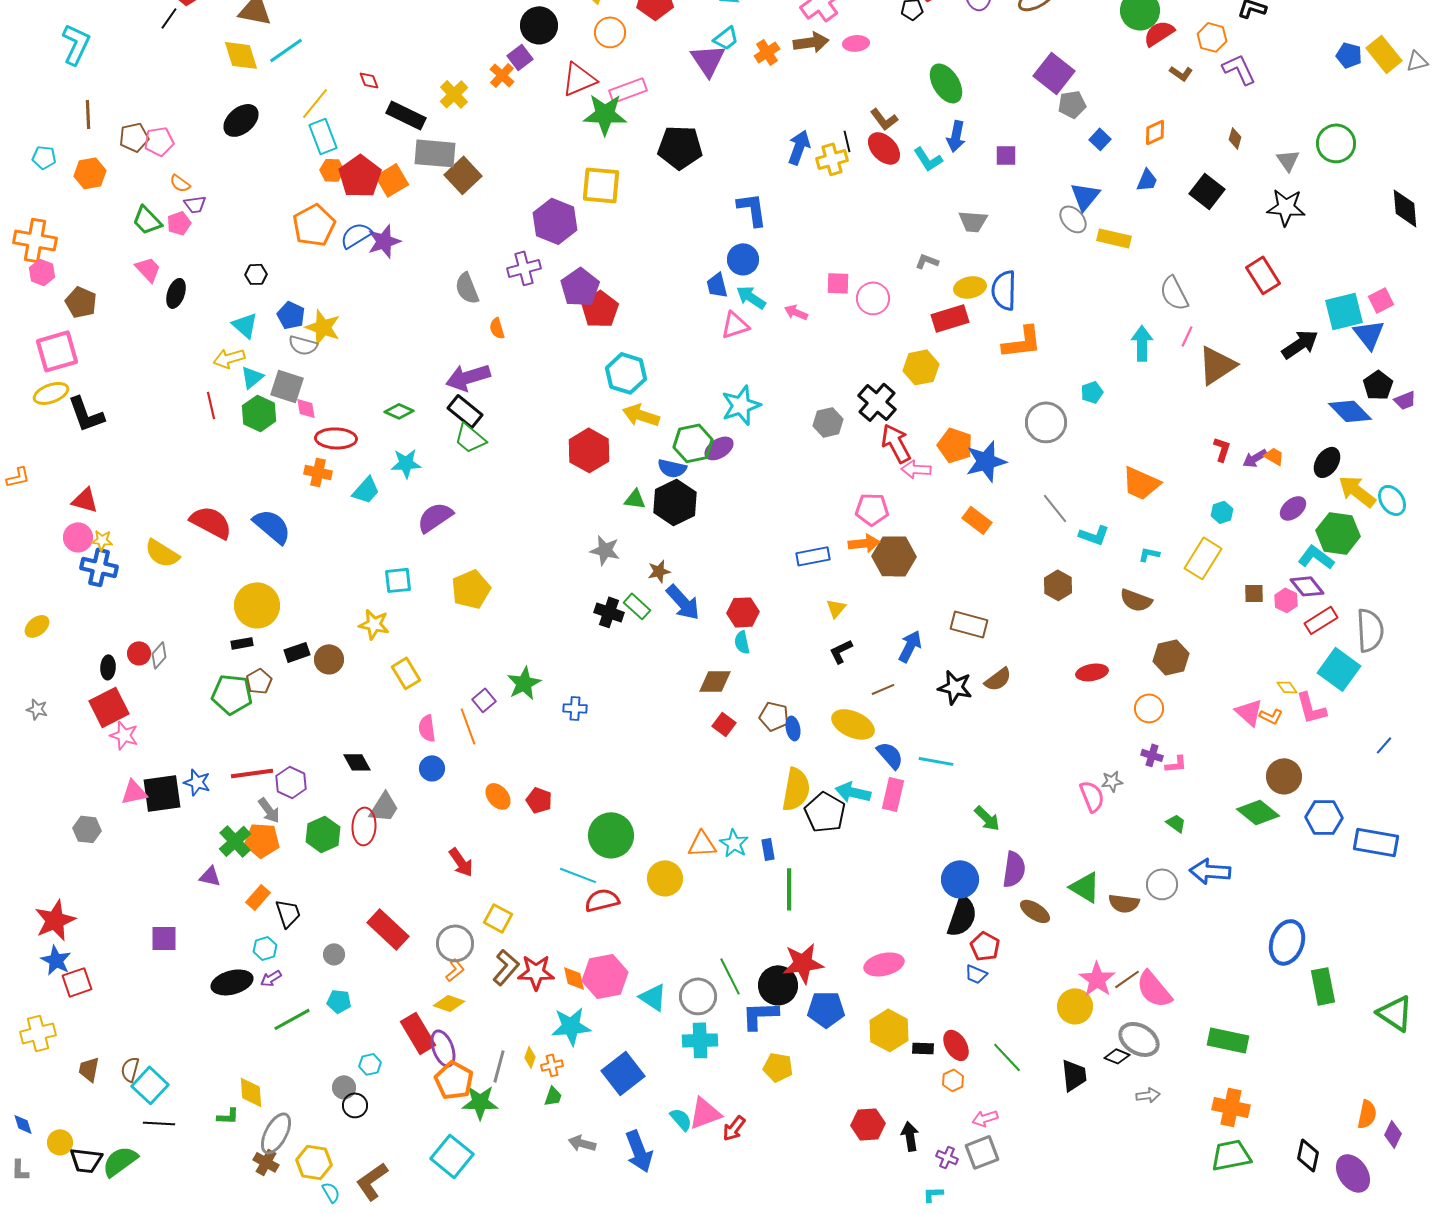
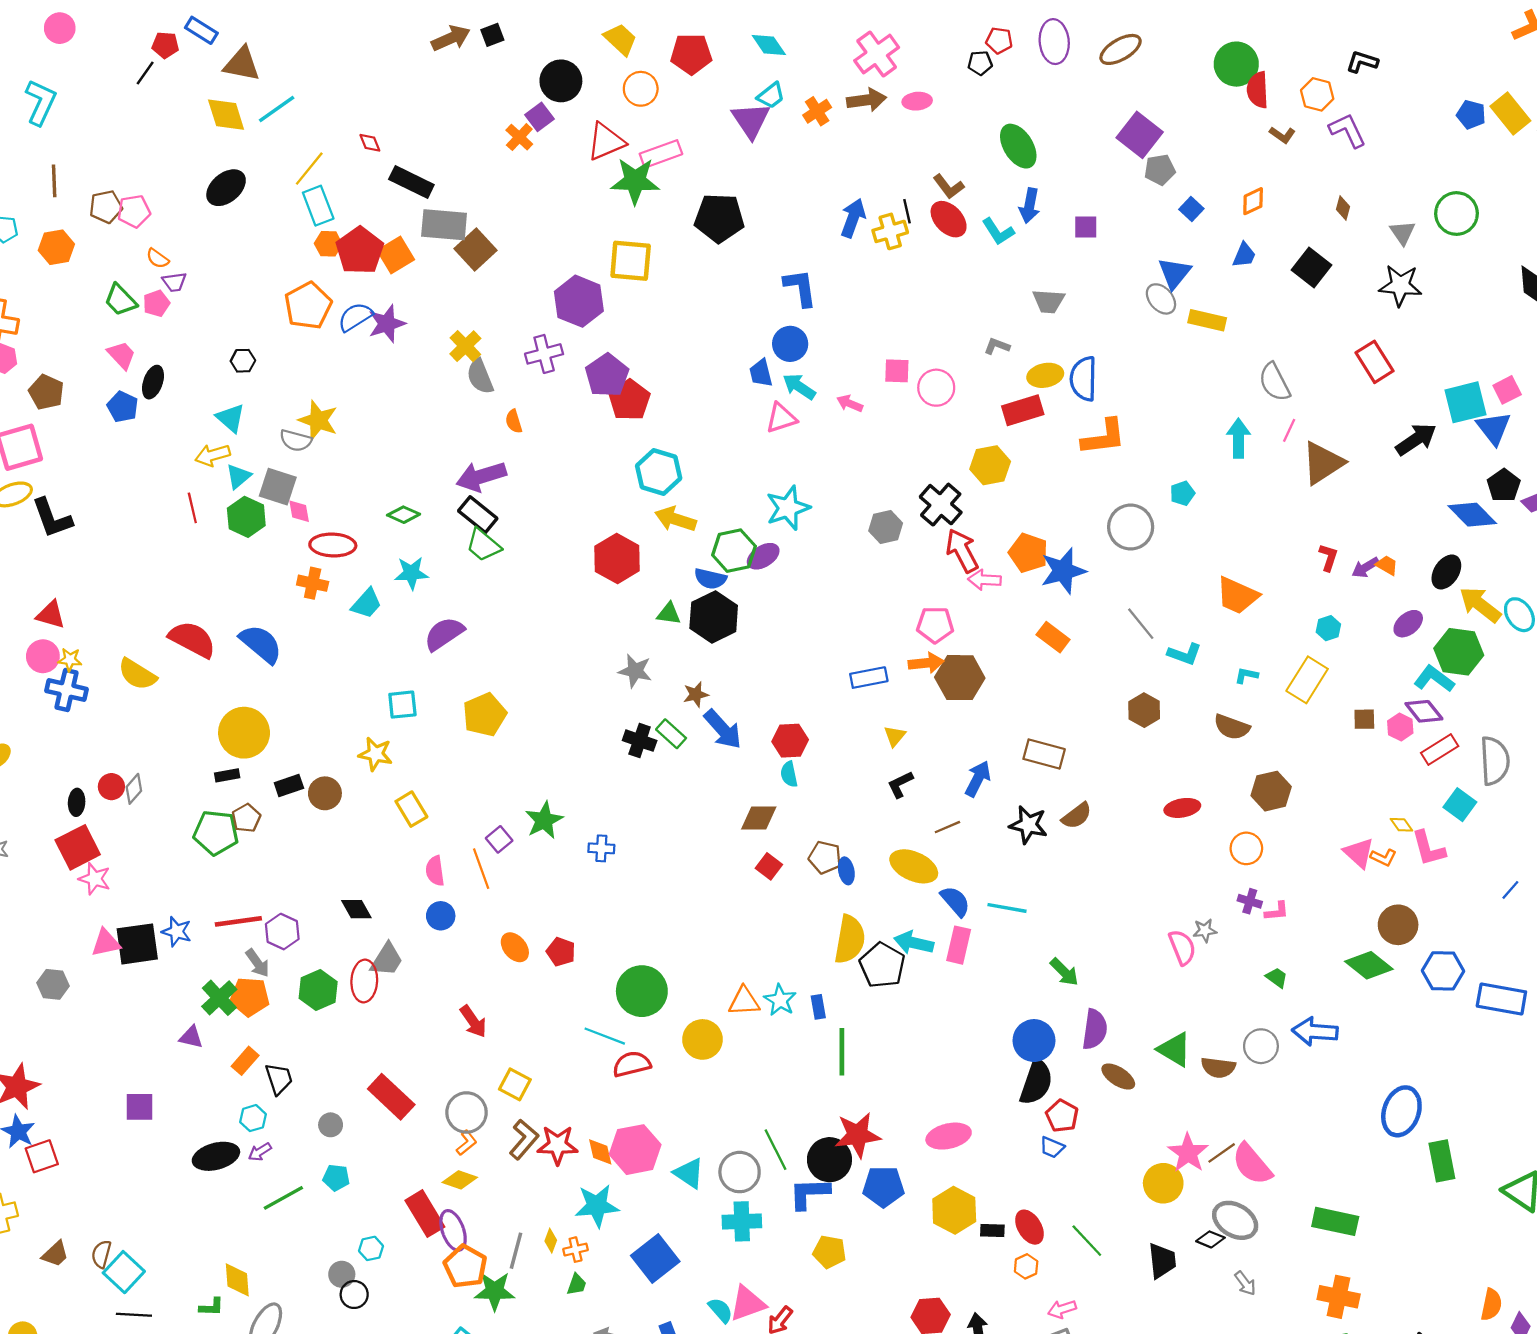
red semicircle: (1159, 33) -> (1258, 90), turned -60
yellow cross: (454, 94) -> (465, 346), moved
blue pentagon: (291, 315) -> (123, 407), moved
cyan square: (1339, 669) -> (1460, 805), size x0.7
brown trapezoid: (89, 1069) -> (55, 1254), turned -144
gray arrow: (1148, 1095) -> (1245, 1283), turned 60

